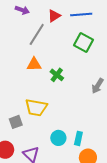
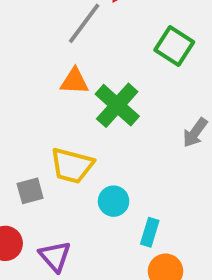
green cross: (57, 75) -> (117, 105), size x1.6
cyan circle: (58, 138) -> (114, 201), moved

